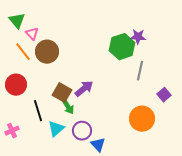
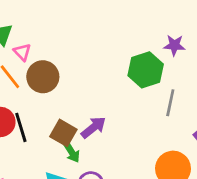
purple star: (138, 37) -> (174, 45), moved
black line: (38, 111) -> (21, 127), moved

